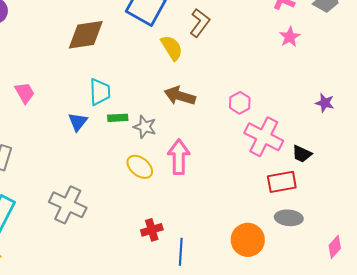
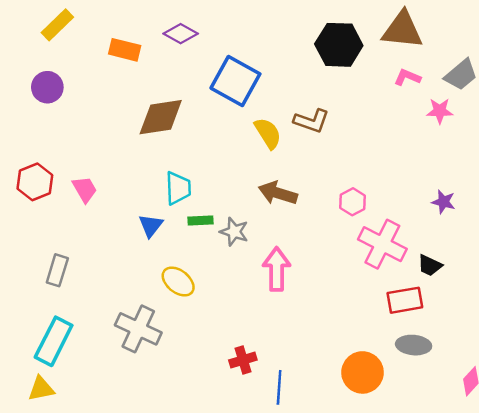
brown L-shape: (200, 23) -> (311, 121), moved, turned 72
pink star: (290, 37) -> (440, 111), moved, turned 30
purple star: (325, 103) -> (443, 202), moved
yellow ellipse: (140, 167) -> (178, 282), moved

